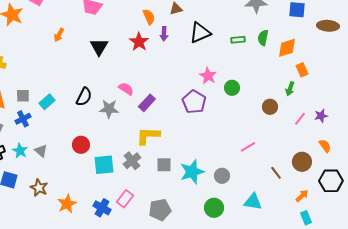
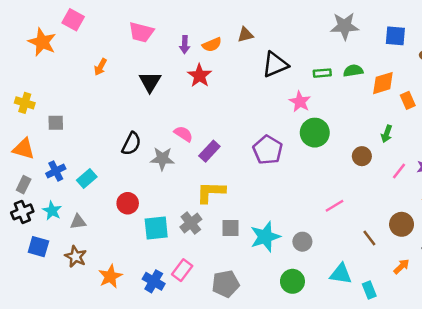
orange semicircle: (149, 17) -> (212, 45), turned 91
purple arrow: (164, 34) -> (185, 45), moved
green semicircle: (263, 38) -> (353, 71), turned 70
orange rectangle: (302, 70) -> (408, 100), moved
pink star: (208, 76) -> (300, 102), moved
green circle: (232, 88) -> (315, 133), size x1.5
gray square: (23, 96) -> (56, 123), moved
cyan rectangle: (47, 102) -> (87, 178), moved
gray triangle: (41, 151) -> (78, 222), moved, turned -48
cyan rectangle: (306, 218) -> (369, 290), moved

